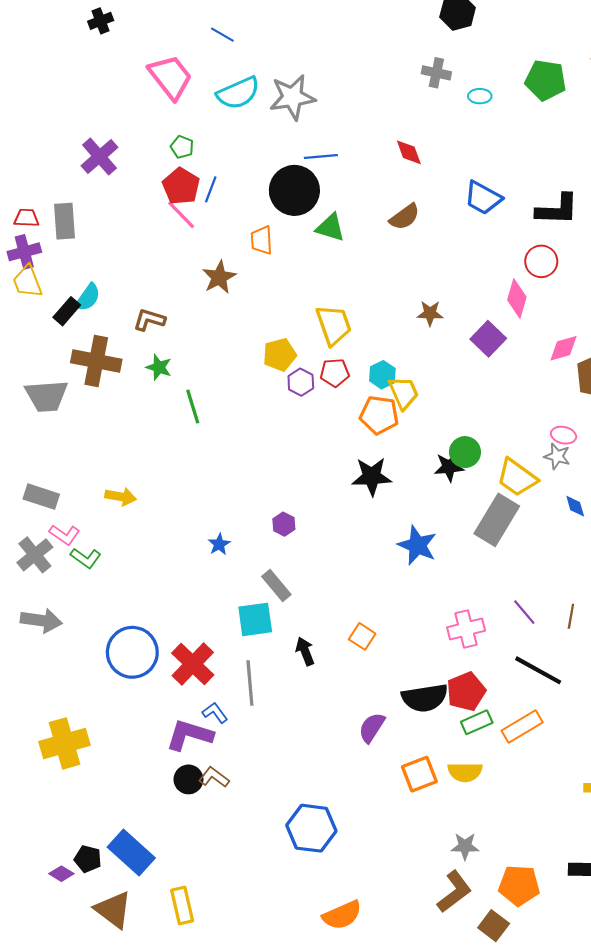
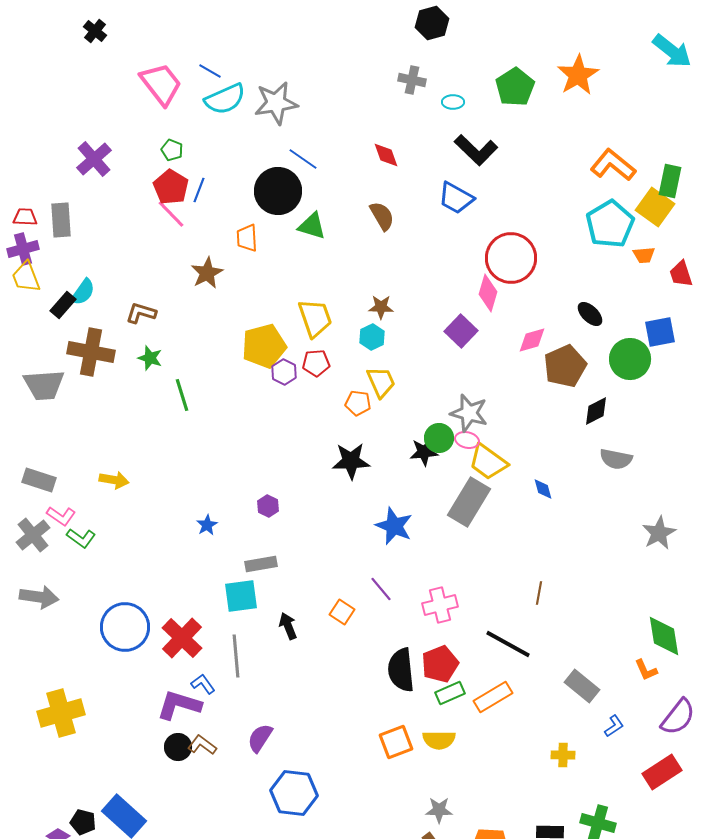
black cross: (101, 21) -> (95, 31), turned -30
blue line: (222, 35) -> (210, 71), moved
green pentagon: (545, 80) -> (515, 87), turned 30
blue line: (321, 157) -> (303, 159), turned 40
black L-shape: (557, 209) -> (476, 150), moved, turned 42
brown semicircle: (405, 217) -> (382, 216), turned -84
red circle: (541, 261) -> (511, 258), size x1.6
brown star: (430, 313) -> (381, 307), moved
yellow pentagon: (280, 355) -> (264, 346), size x1.4
cyan hexagon: (382, 375) -> (372, 337), moved
orange pentagon: (379, 415) -> (358, 403), size x0.7
pink ellipse: (564, 435) -> (467, 440), moved
gray star: (557, 456) -> (469, 413), moved, size x1.5
gray rectangle: (276, 586) -> (261, 564), turned -60
purple line: (524, 612) -> (381, 589), moved
black semicircle: (425, 698) -> (401, 670), turned 93
purple semicircle: (372, 728) -> (260, 738), moved

